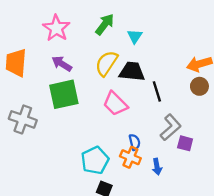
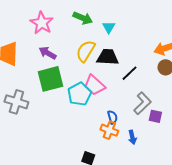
green arrow: (105, 24) -> (83, 18), turned 78
black line: (157, 91) -> (130, 73), turned 66
cyan pentagon: (95, 160) -> (79, 94), moved

